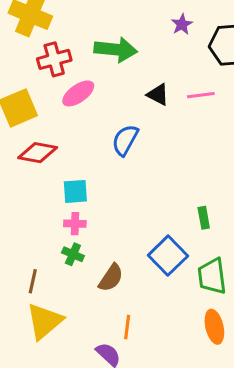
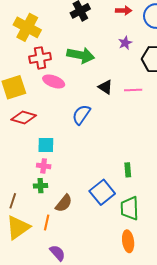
pink ellipse: (78, 93) -> (54, 81), turned 50
green cross: (73, 254) -> (40, 186), turned -32
orange line: (127, 327) -> (47, 223), moved

